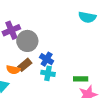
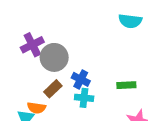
orange semicircle: (13, 70) -> (36, 108), moved
green rectangle: (81, 79) -> (126, 85), moved

